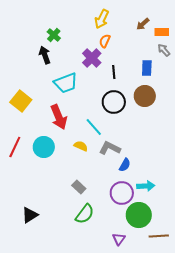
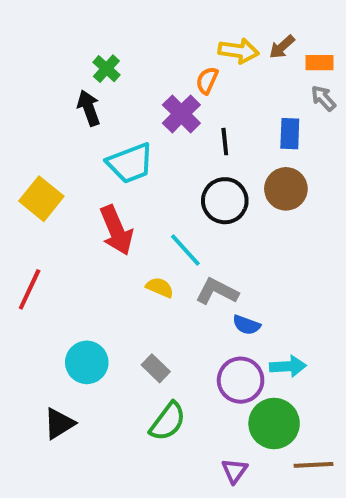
yellow arrow: (102, 19) -> (239, 51), moved, turned -108
cyan circle: (44, 147) -> (87, 362), moved
blue semicircle: (125, 165) -> (246, 325), turned 80

